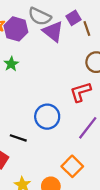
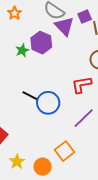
purple hexagon: (16, 29) -> (41, 43), moved
black line: (18, 138) -> (30, 96), moved

